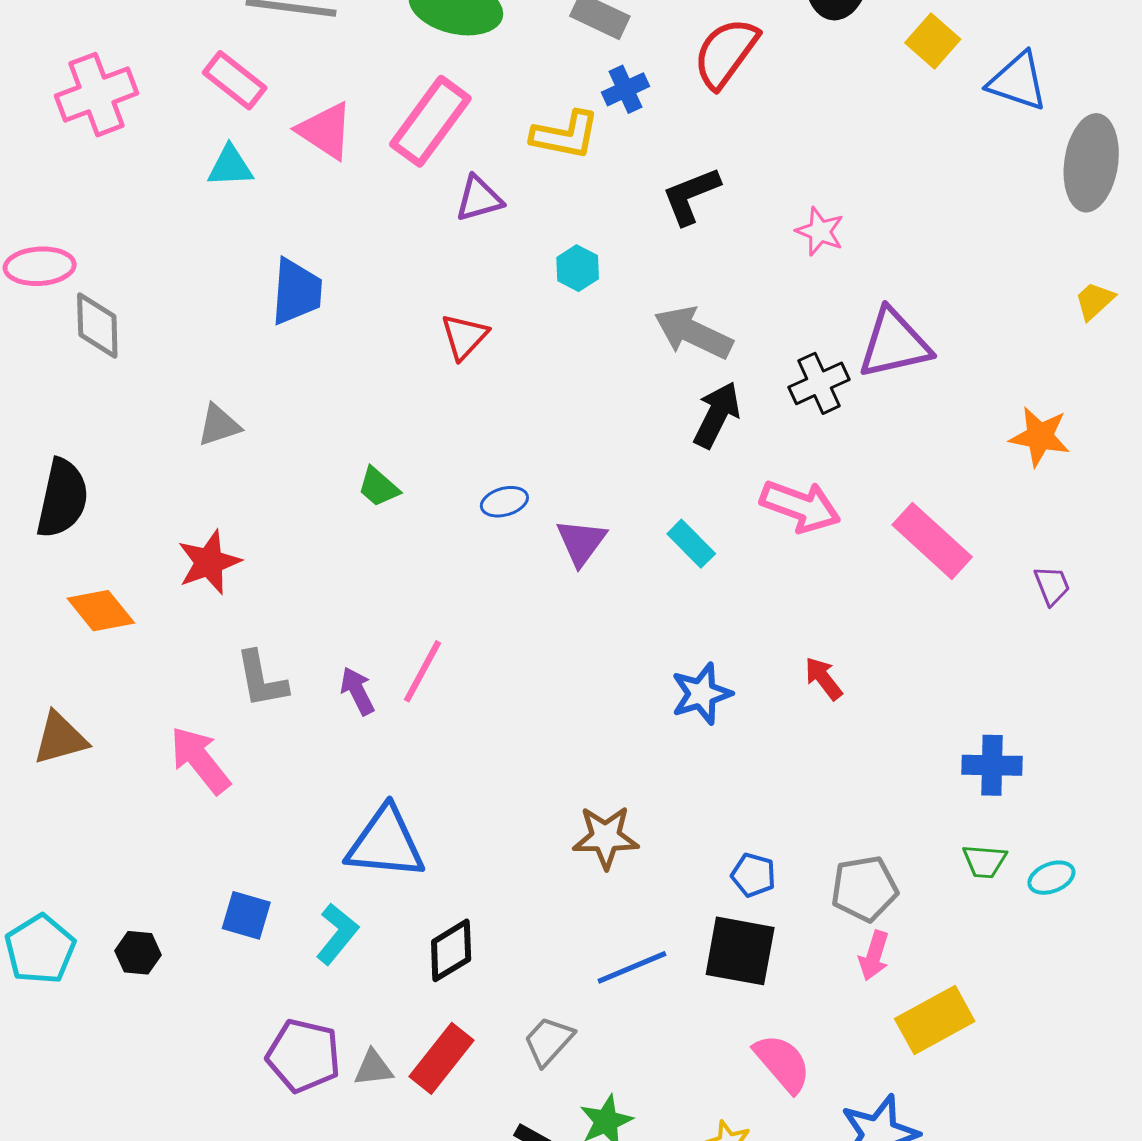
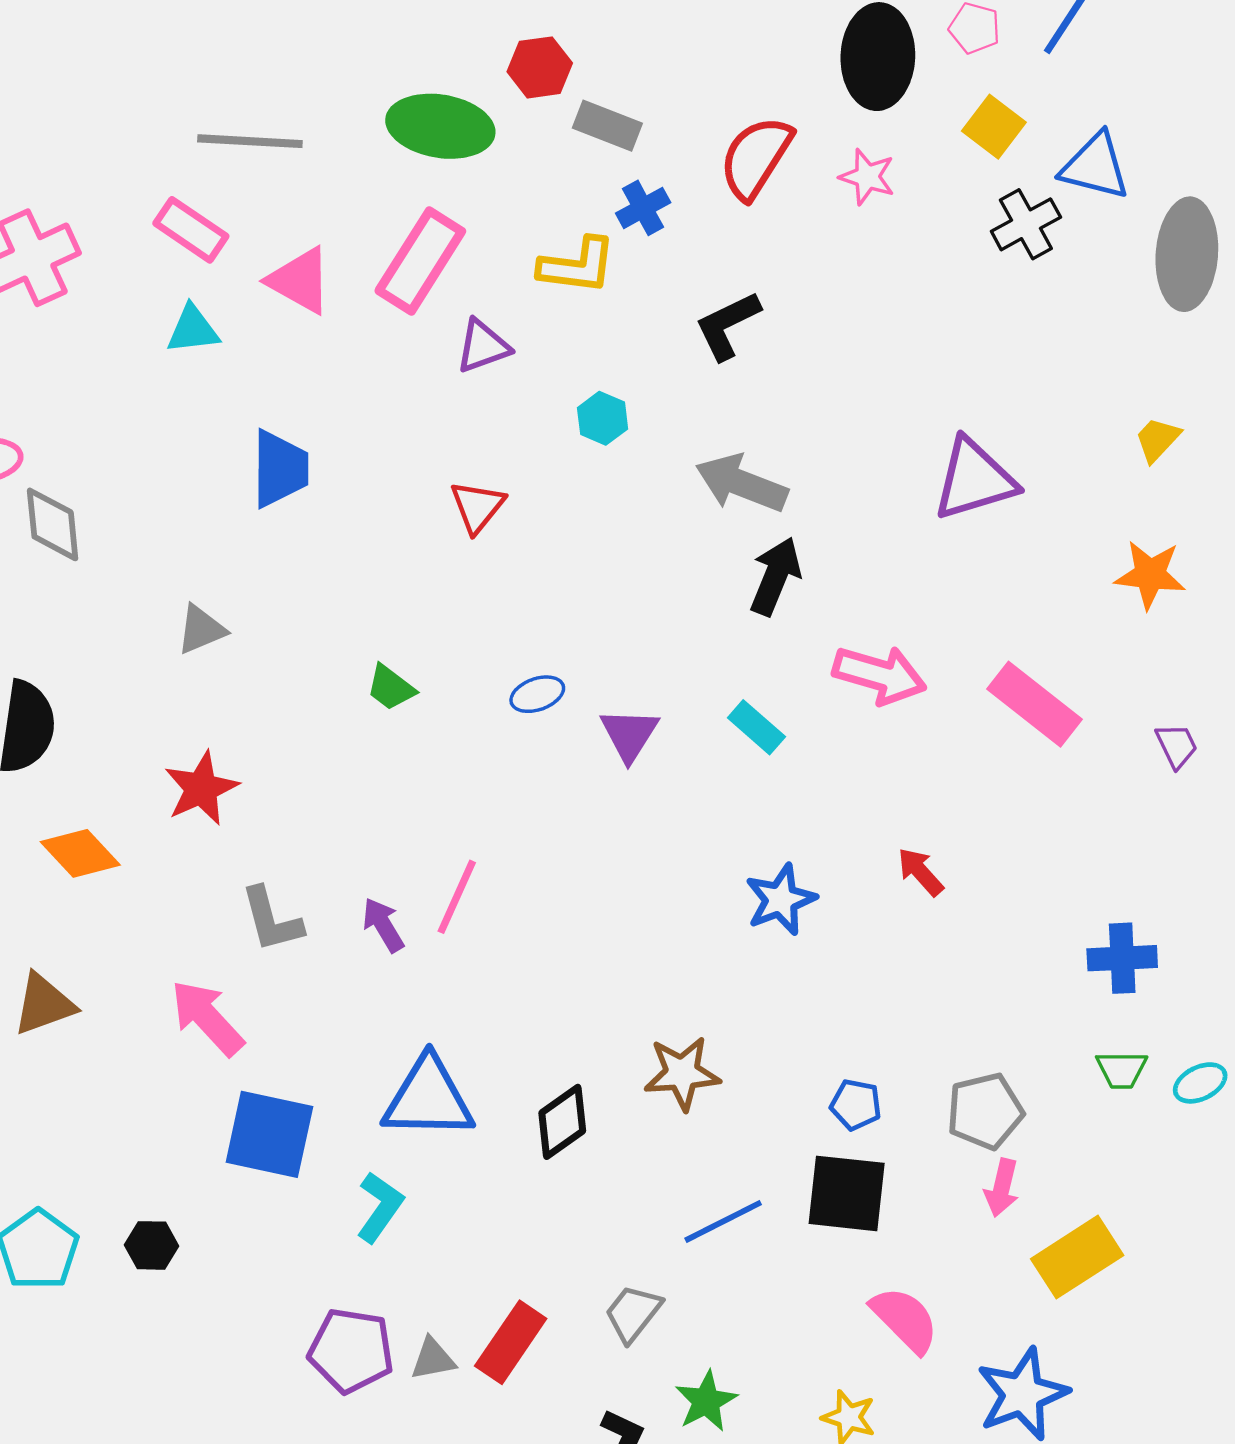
pink star: (820, 231) -> (867, 177), moved
yellow trapezoid: (1094, 301) -> (1157, 439), moved
black cross: (819, 383) -> (1026, 224), moved
blue square: (246, 915) -> (269, 1134), moved, size x1.6
black diamond: (451, 950) -> (562, 1122), moved

